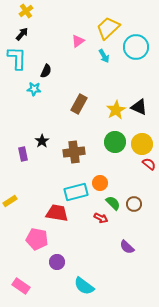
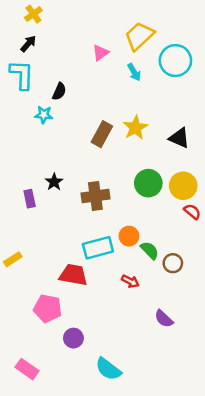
yellow star: (116, 110) -> (135, 128), moved
green semicircle: (113, 203) -> (150, 250), moved

